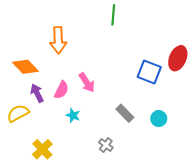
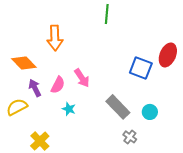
gray rectangle: (125, 113) -> (118, 107), size x1.4
gray cross: (106, 145) -> (130, 137), moved

